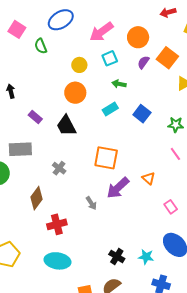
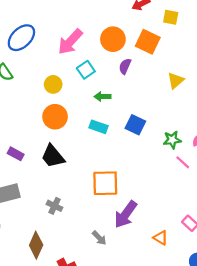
orange square: (167, 58) -> (148, 42), moved
cyan rectangle: (110, 109) -> (98, 127), turned 63
green star: (176, 125) -> (172, 140), moved
orange triangle: (149, 178) -> (161, 238), moved

